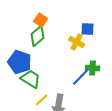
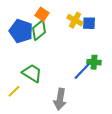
yellow cross: (77, 42) -> (75, 20), moved
blue pentagon: (20, 62) -> (21, 31), moved
yellow line: (42, 100) -> (14, 91), moved

